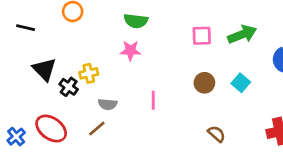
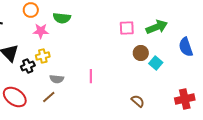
green semicircle: (136, 21) -> (62, 18), moved
pink star: (130, 51) -> (41, 31), moved
brown circle: (204, 83) -> (141, 53), moved
black cross: (69, 87) -> (28, 66), turned 32

